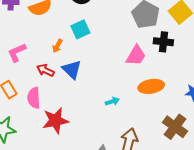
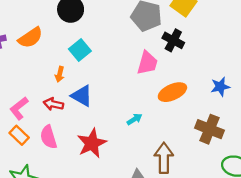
black cross: (163, 42) -> (173, 40), turned 36
pink L-shape: (17, 53) -> (19, 108), moved
red star: (55, 121) -> (92, 143), moved

